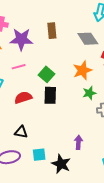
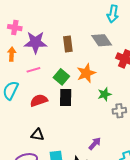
brown rectangle: (52, 31) -> (68, 44), moved
orange star: (82, 70) -> (86, 73), moved
purple arrow: (78, 142) -> (95, 144), turned 40

